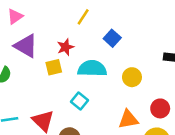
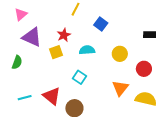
cyan semicircle: (92, 69) -> (87, 50), size x0.7
red circle: (160, 108) -> (144, 69), moved
orange triangle: (128, 119) -> (120, 88), turned -36

